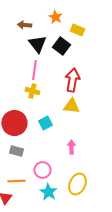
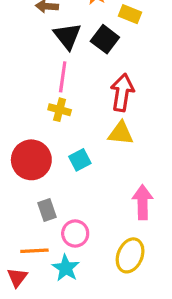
pink arrow: (71, 147) -> (143, 202), moved, size x1.5
gray rectangle: (16, 151) -> (47, 210), moved, turned 56
cyan star: (48, 192) -> (66, 268), moved

